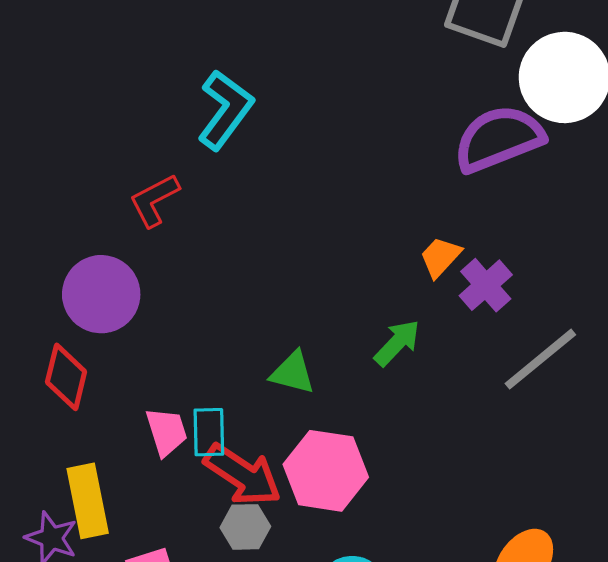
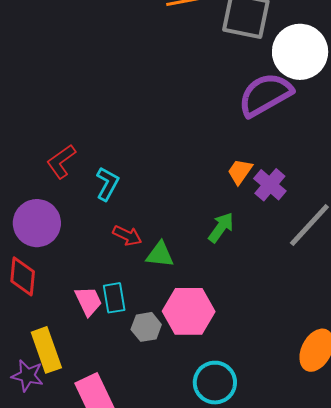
cyan L-shape: (225, 110) -> (107, 184), moved, size x0.7
red arrow: (243, 475) -> (127, 236), moved, size x0.6
gray hexagon: (245, 527) -> (146, 327), moved

